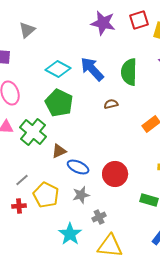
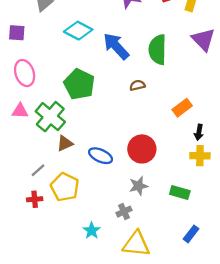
cyan diamond: (58, 69) -> (78, 31), moved
brown triangle: (59, 151) -> (65, 143), moved
red circle: (115, 174) -> (142, 149), moved
gray star: (81, 195) -> (139, 186), moved
cyan star: (70, 234) -> (92, 231), size x0.7

